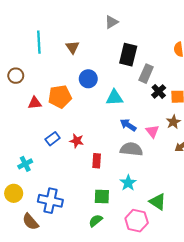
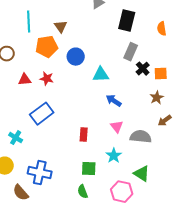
black rectangle: (128, 55) -> (127, 21), moved
orange pentagon: (60, 97) -> (47, 47), moved
pink triangle: (152, 131) -> (117, 127), moved
blue rectangle: (53, 139) -> (42, 114), size x1.6
red star: (77, 141) -> (47, 79), moved
gray semicircle: (131, 149) -> (141, 137), moved
cyan cross: (25, 164) -> (16, 138), turned -32
green semicircle: (96, 221) -> (83, 192), turned -72

